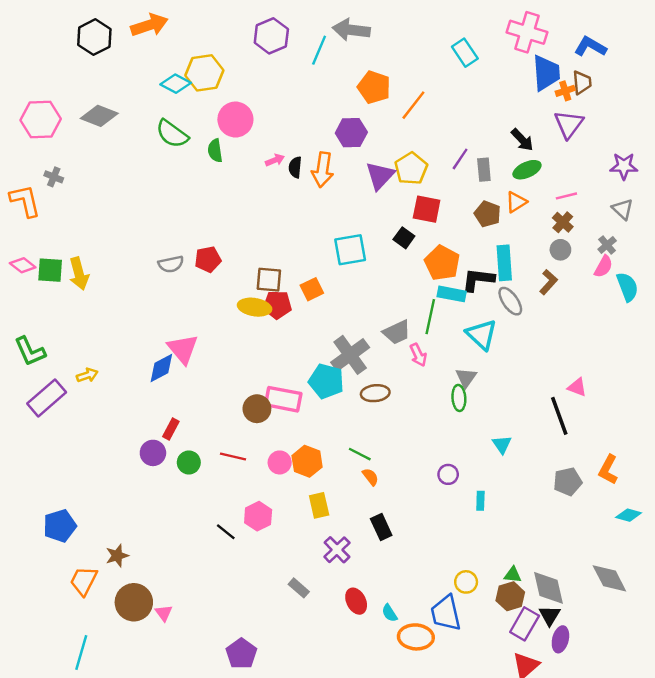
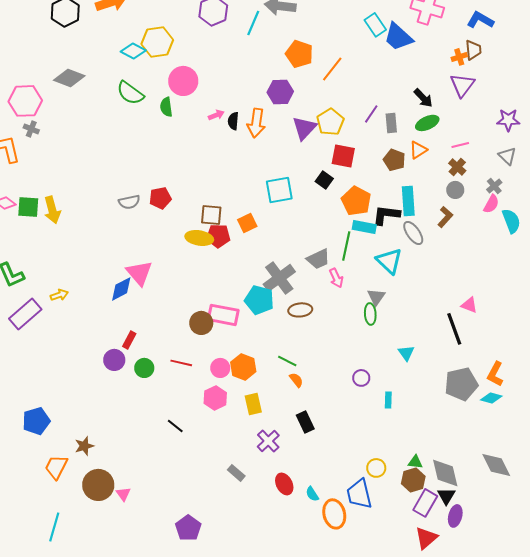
blue trapezoid: (546, 73) -> (398, 37), moved, turned 136
pink hexagon: (41, 120) -> (25, 101), moved
gray pentagon: (568, 482) -> (461, 384), size x1.4
cyan diamond: (629, 515) -> (491, 398), moved
pink hexagon: (258, 516) -> (215, 398), moved
orange ellipse: (416, 637) -> (334, 514), turned 72

